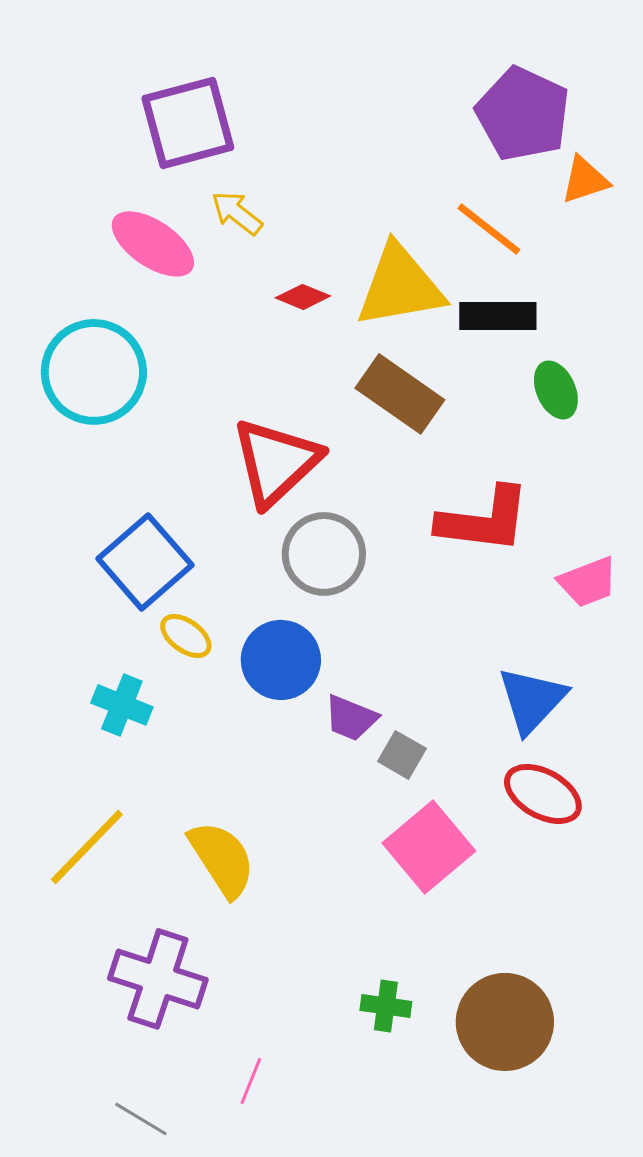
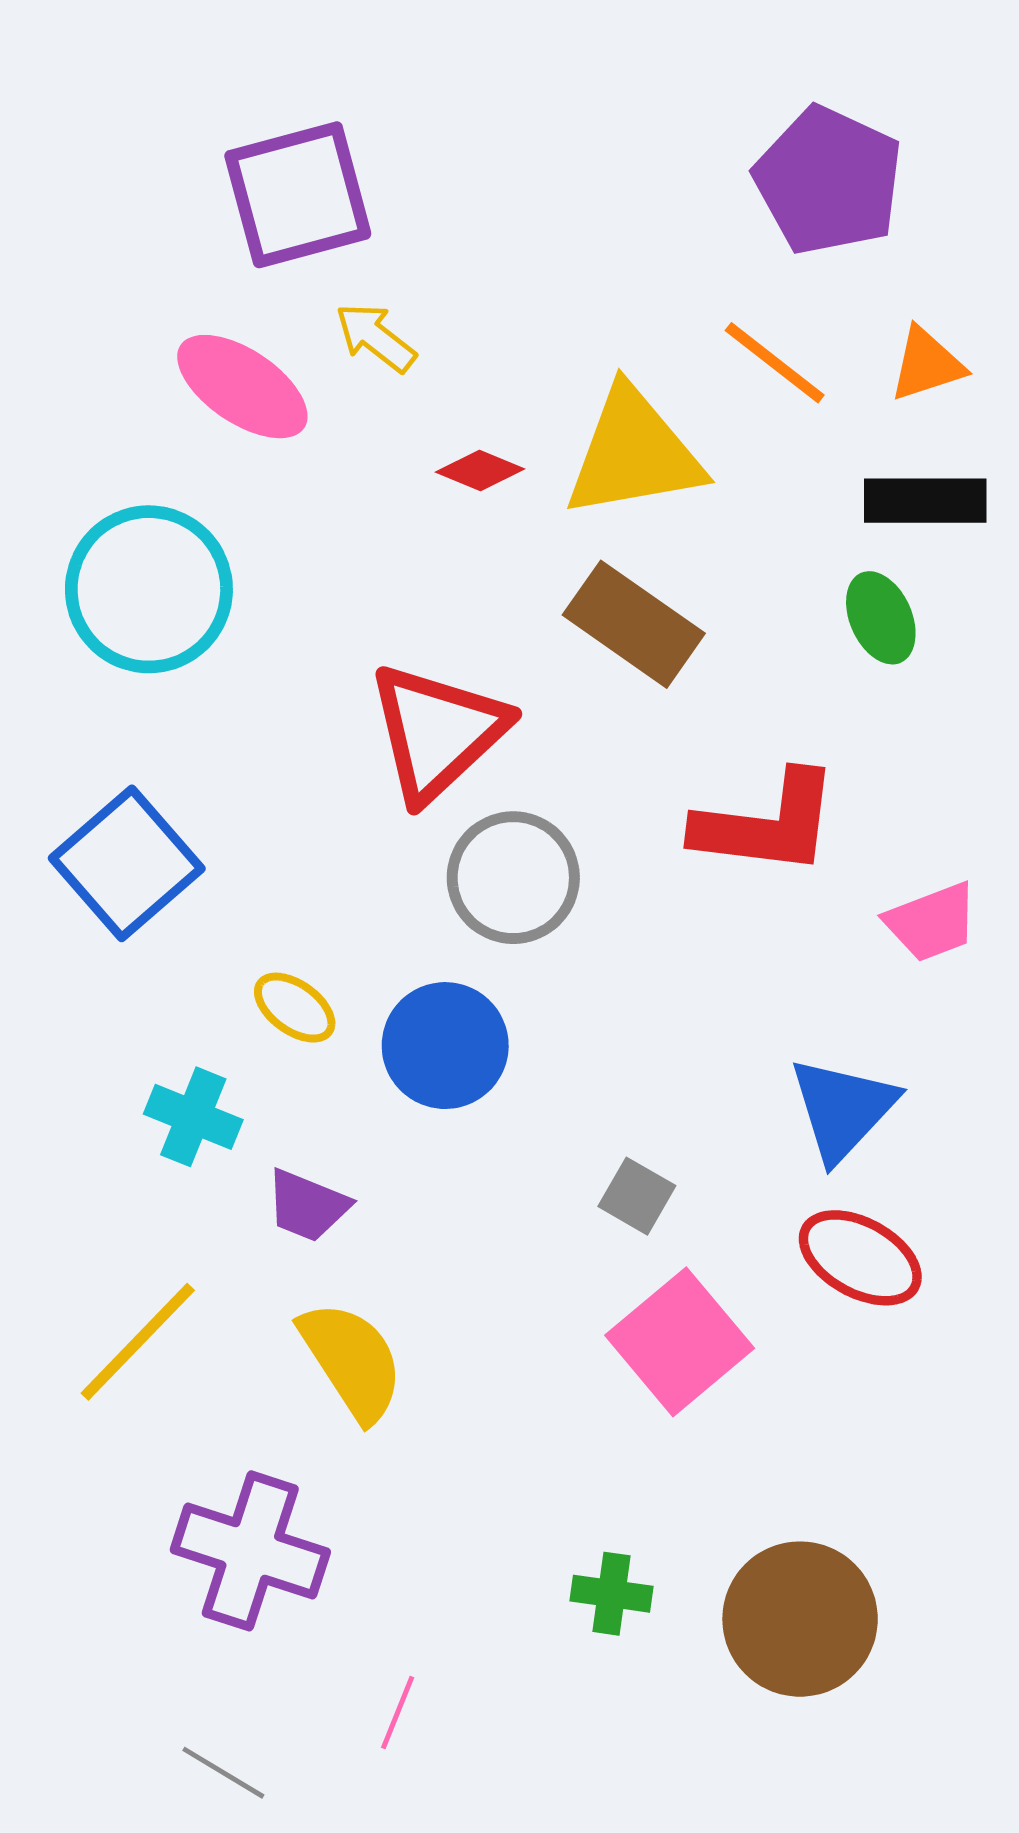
orange triangle: (585, 180) -> (927, 364), moved
black rectangle: (498, 316) -> (925, 501), moved
blue square: (145, 562) -> (127, 863), moved
purple trapezoid: (351, 718) -> (307, 1206), moved

